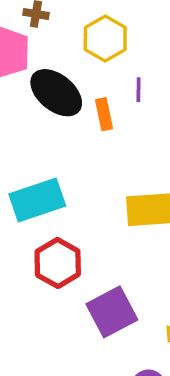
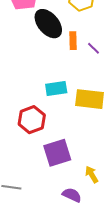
purple line: (138, 90) -> (94, 48), moved, turned -56
cyan rectangle: (37, 200) -> (56, 88), moved, size x0.7

